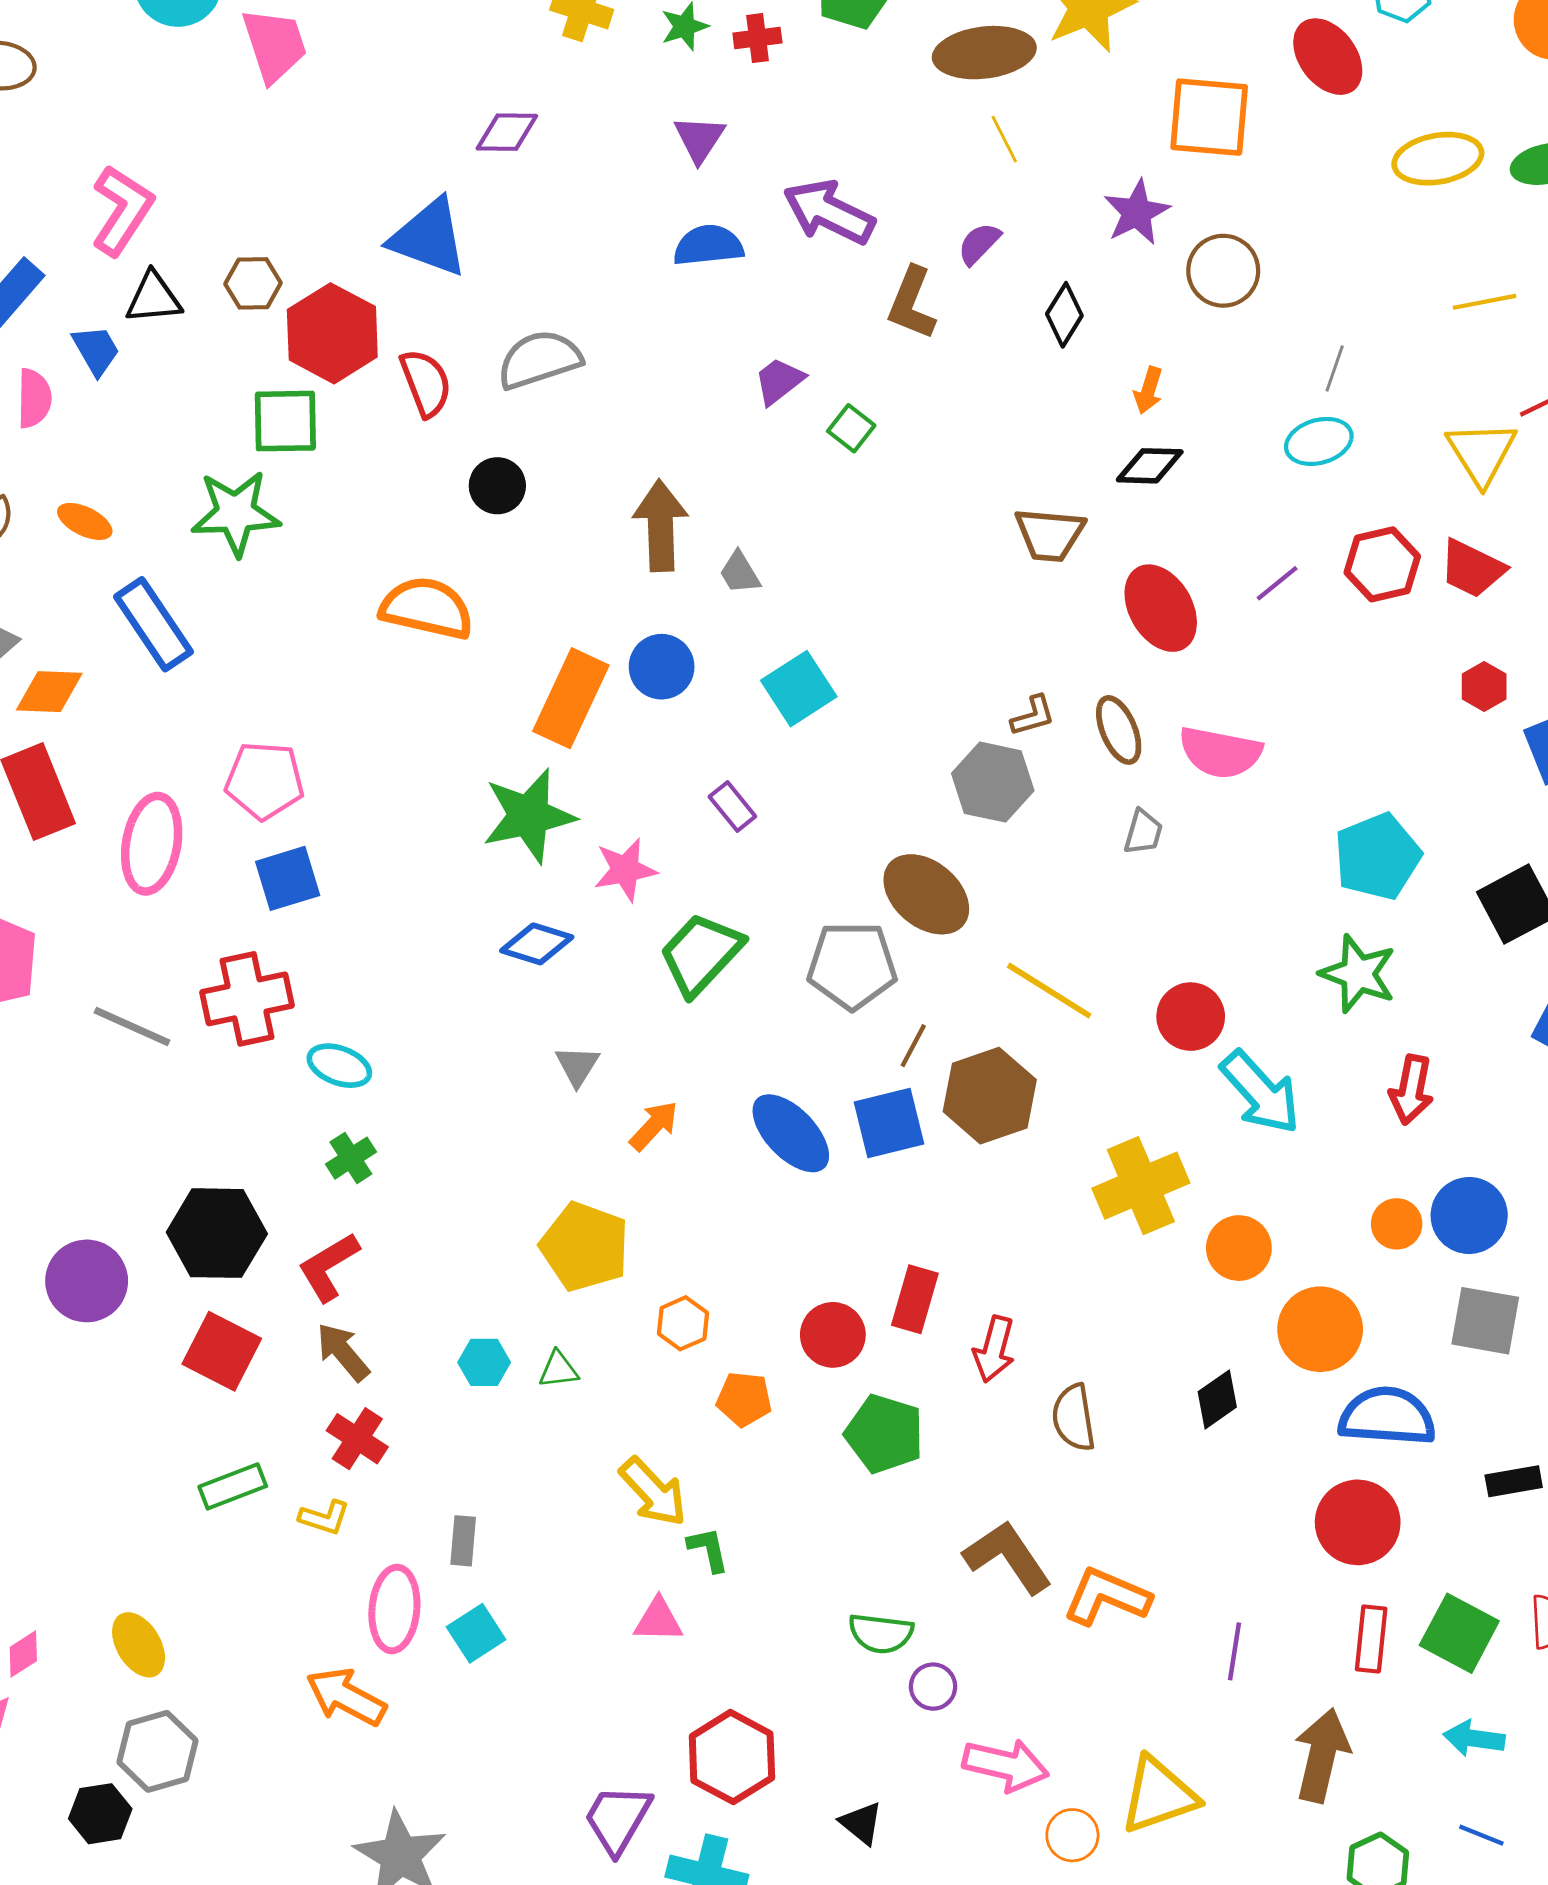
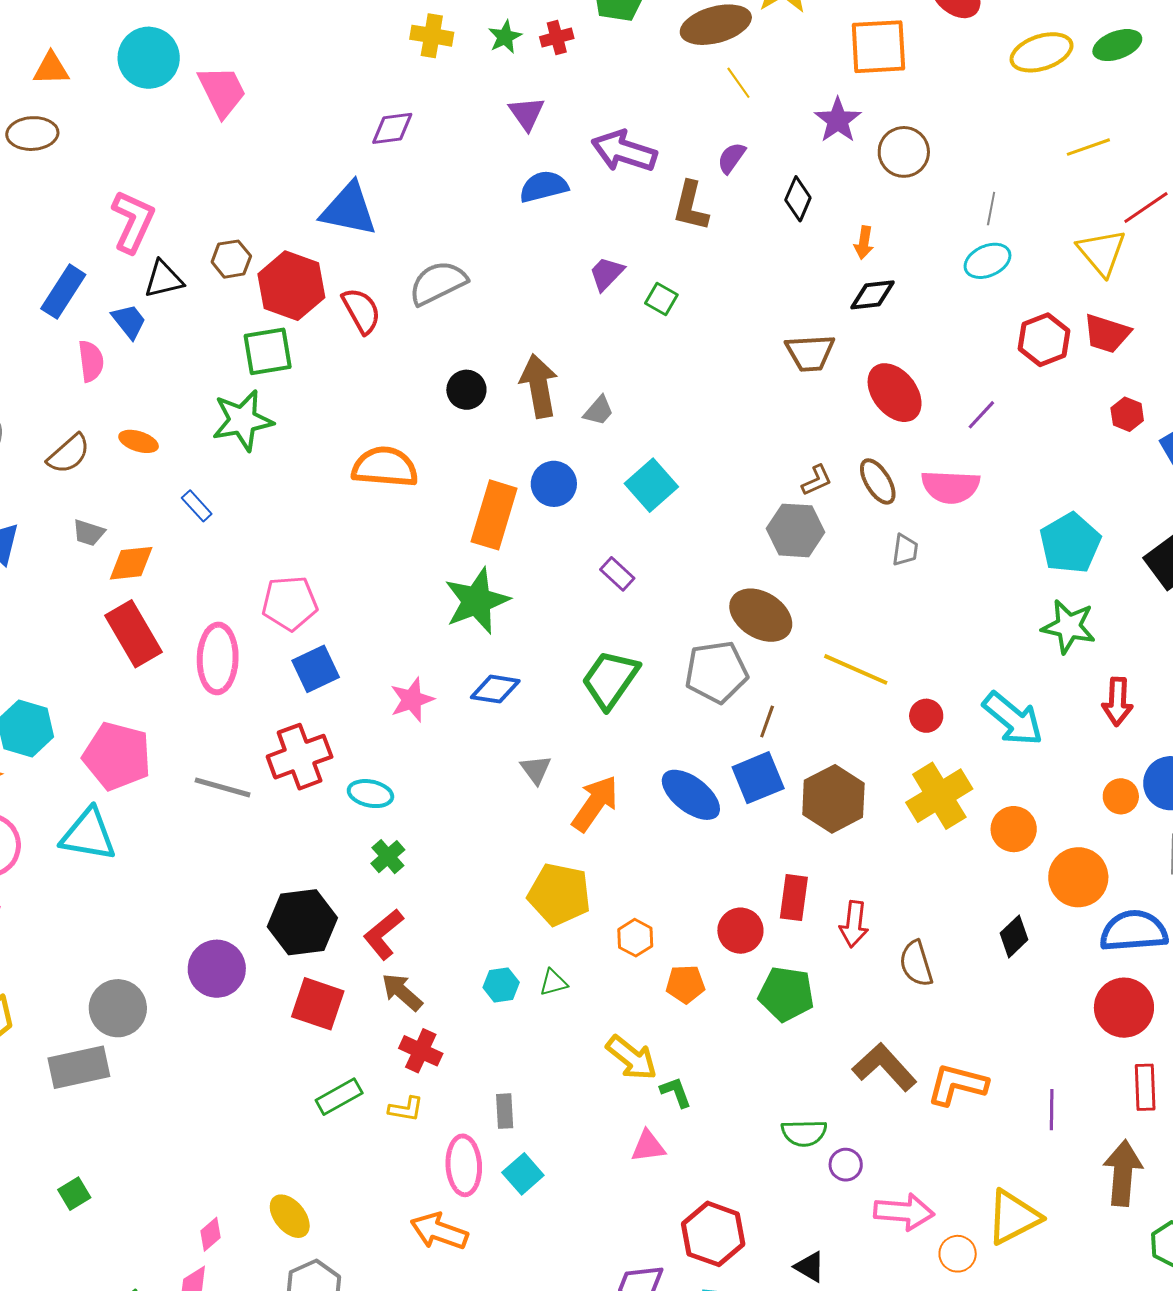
black circle: (497, 486) -> (466, 390), moved
gray trapezoid: (740, 573) -> (599, 411), turned -100
purple line: (1277, 583) -> (981, 415), moved
blue rectangle: (154, 624) -> (197, 506), size x0.5
pink star: (625, 870) -> (412, 700), moved
red circle: (1191, 1017) -> (926, 716), moved, size x0.7
brown hexagon: (990, 1096) -> (833, 799), moved
orange arrow: (654, 1126) -> (595, 803), size x1.5

